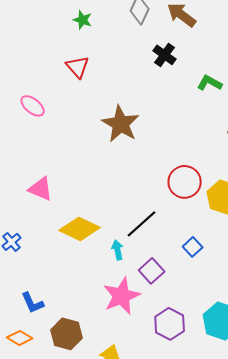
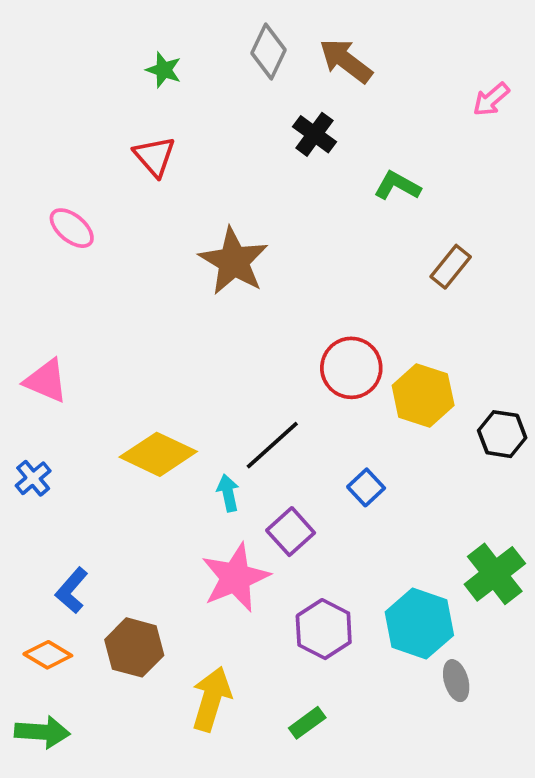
pink triangle: (41, 189) -> (46, 381), moved
blue L-shape: (33, 303) -> (72, 590), turned 65

